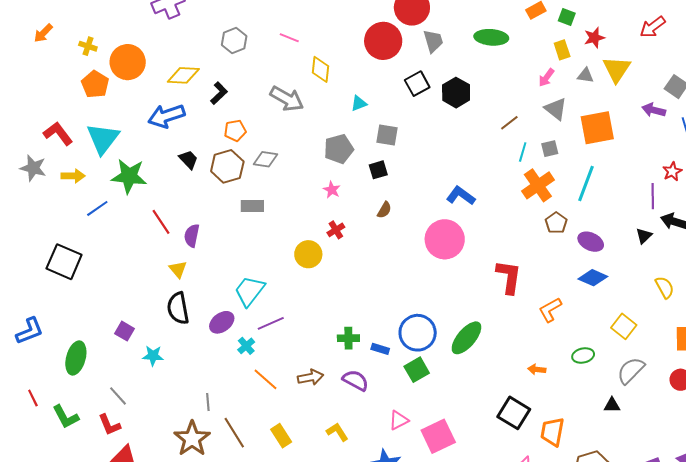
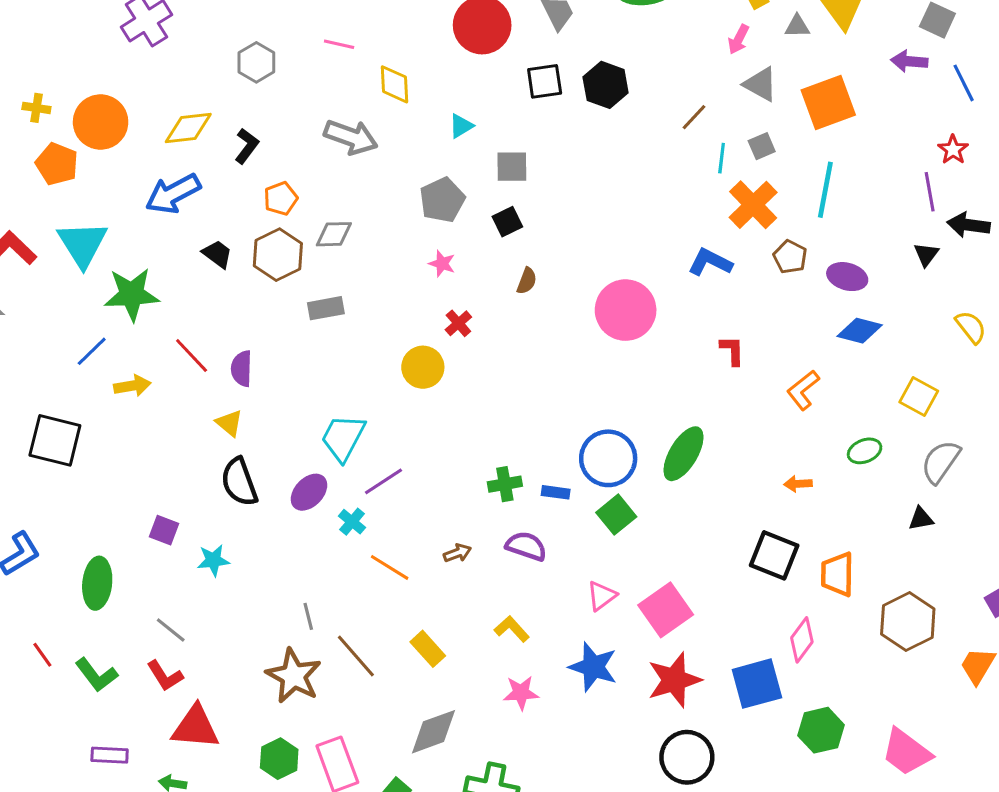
black square: (417, 84) -> (545, 81), turned 30
yellow arrow: (73, 176) -> (132, 386), moved
blue L-shape: (461, 196) -> (710, 262), moved
red L-shape: (509, 277) -> (732, 351), size x0.6
brown arrow: (311, 377) -> (457, 553), size x0.7

